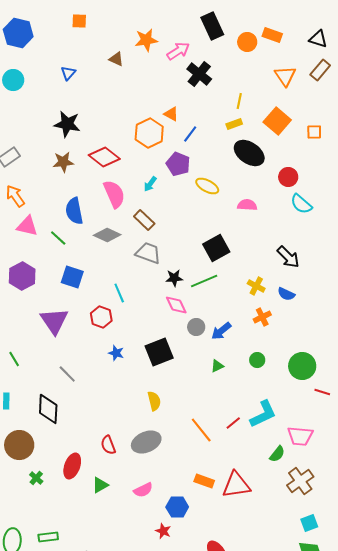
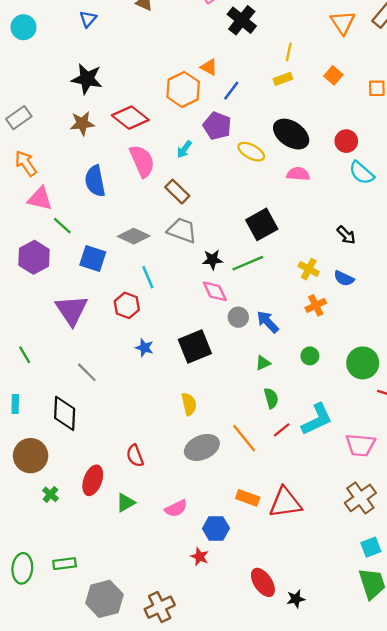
orange square: (277, 121) -> (333, 75), size x0.6
black ellipse: (249, 153) -> (291, 134), moved
gray diamond: (107, 235) -> (134, 236), moved
green line: (58, 238) -> (62, 226), moved
black arrow: (288, 257) -> (346, 235), size x0.7
blue arrow: (221, 331) -> (268, 322), turned 85
gray ellipse: (146, 442) -> (202, 447), moved
green semicircle: (277, 454) -> (271, 398), moved, turned -54

